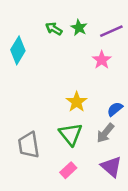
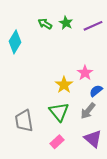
pink star: (102, 60) -> (85, 73), moved

